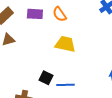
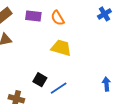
blue line: (66, 85) -> (59, 88), turned -36

